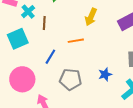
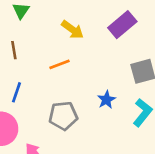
yellow arrow: (91, 17) -> (72, 30), turned -66
blue line: (50, 57) -> (16, 92), moved

